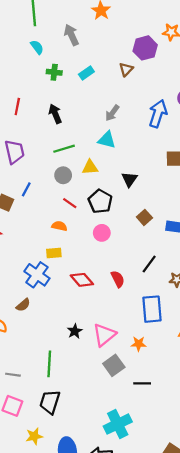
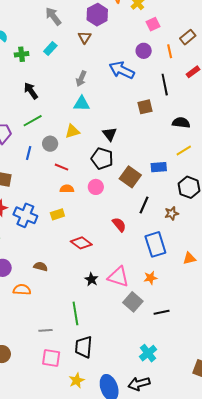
gray arrow: (71, 35) -> (53, 16), moved
blue arrow: (158, 114) -> (122, 70), turned -70
green line: (64, 149) -> (33, 121), moved
blue line: (26, 189) -> (29, 153), moved
black pentagon: (100, 201) -> (102, 159), moved
brown square: (144, 217) -> (130, 177), moved, size x1.5
orange semicircle: (59, 226) -> (67, 189), moved
blue cross: (37, 275) -> (25, 215), moved
red diamond: (82, 280) -> (81, 243), moved
brown semicircle: (23, 305) -> (41, 266), turned -112
pink triangle: (104, 335) -> (118, 277), turned -50
cyan cross: (118, 424) -> (148, 353), size x0.7

